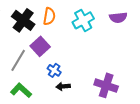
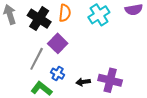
blue cross: (54, 70) -> (58, 74), moved
purple cross: (106, 85) -> (110, 80), moved

